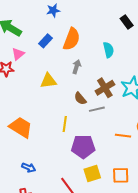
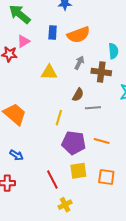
orange semicircle: (72, 39) -> (79, 35), turned 40
blue rectangle: (46, 41) -> (53, 33), turned -48
brown cross: (105, 88) -> (101, 72), moved, turned 30
brown semicircle: (80, 98) -> (78, 95), turned -120
orange line: (123, 136) -> (102, 141), moved

